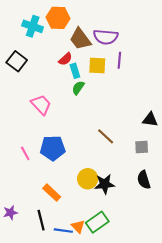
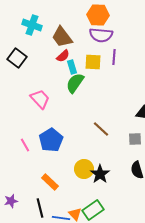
orange hexagon: (58, 18) -> (98, 15), moved
brown trapezoid: (80, 39) -> (62, 37), moved
green semicircle: (78, 88) -> (75, 83), size x1.5
blue pentagon: (53, 148) -> (51, 140), turned -30
black star: (105, 184) -> (100, 174), turned -30

